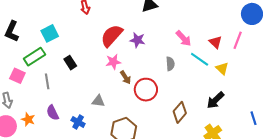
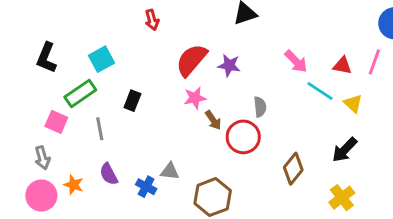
red triangle: (215, 42) -> (342, 65), turned -32
black rectangle: (70, 63) -> (132, 101), turned 56
gray semicircle: (170, 64) -> (260, 107), moved
gray triangle: (98, 101) -> (170, 171), moved

